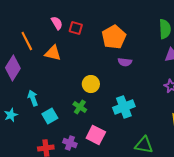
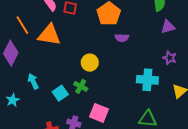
orange triangle: (53, 53) -> (49, 35), size x1.4
cyan cross: (124, 107) -> (147, 80), moved, turned 30
cyan square: (50, 116) -> (60, 93), moved

